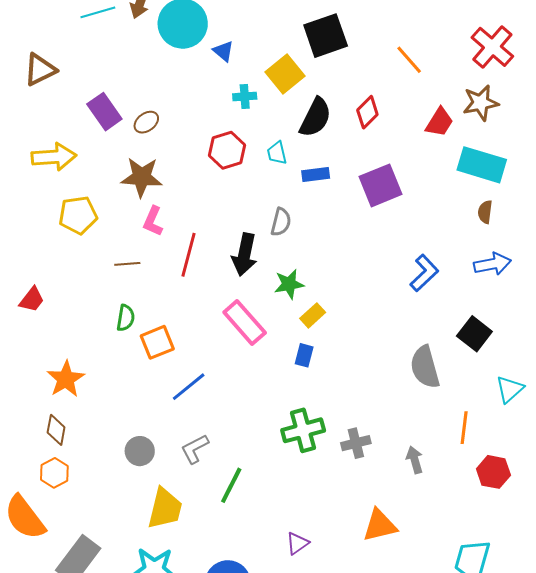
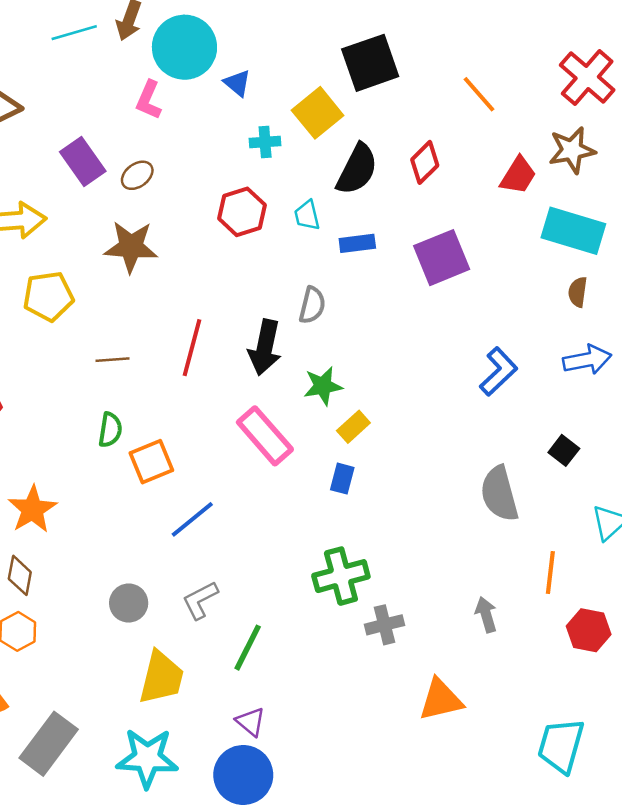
pink L-shape: (153, 221) -> (149, 100), moved
black square: (474, 334) -> (564, 450), size x0.7
gray cross: (356, 443) -> (384, 625), moved
purple triangle: (297, 543) -> (250, 722), moved, turned -45

